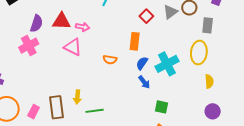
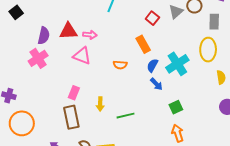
orange rectangle: (135, 41) -> (143, 44), turned -30
yellow arrow: (77, 97) -> (100, 104), moved
green square: (162, 107) -> (176, 107), turned -32
green line: (95, 111) -> (126, 116), moved
pink rectangle: (34, 112) -> (74, 93), moved

